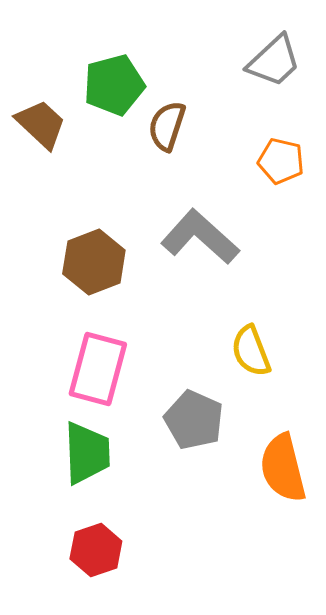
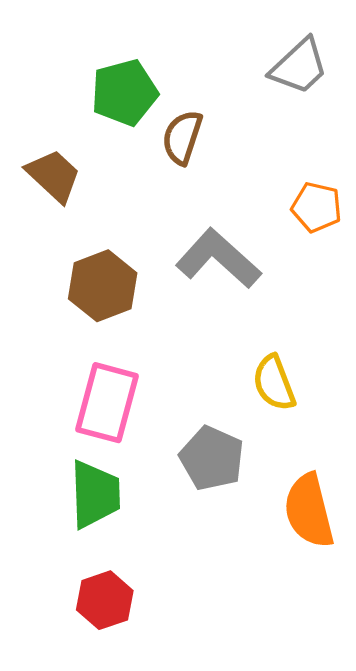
brown trapezoid: (41, 124) -> (53, 176), moved
orange pentagon: (281, 161) -> (317, 207), moved

